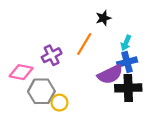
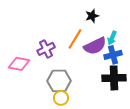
purple semicircle: (110, 74) -> (95, 46), moved
gray hexagon: (41, 91) -> (59, 81), moved
yellow circle: (59, 103) -> (61, 98), moved

